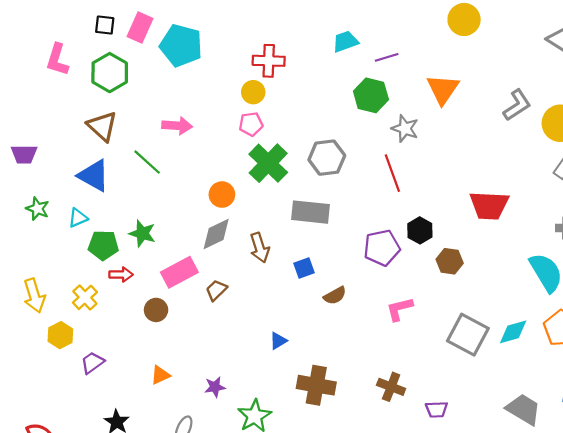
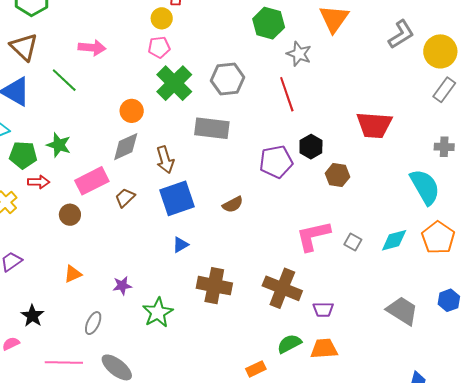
blue square: (304, 268) -> (177, 198), moved, size x1.8
pink L-shape: (399, 309) -> (313, 236), moved, size x1.4
gray square: (468, 335) -> (353, 242), size x0.5
brown cross: (391, 387) -> (282, 288), size x1.5

